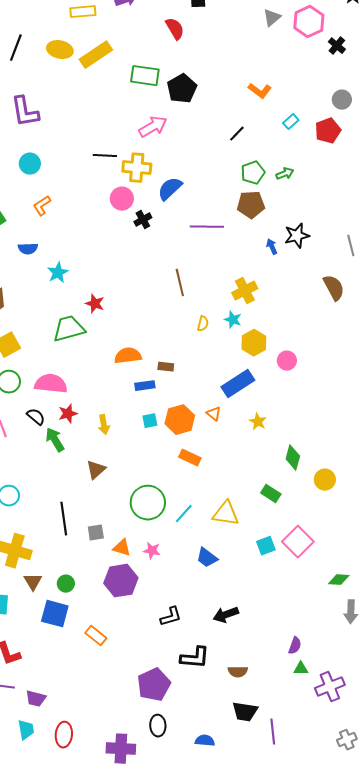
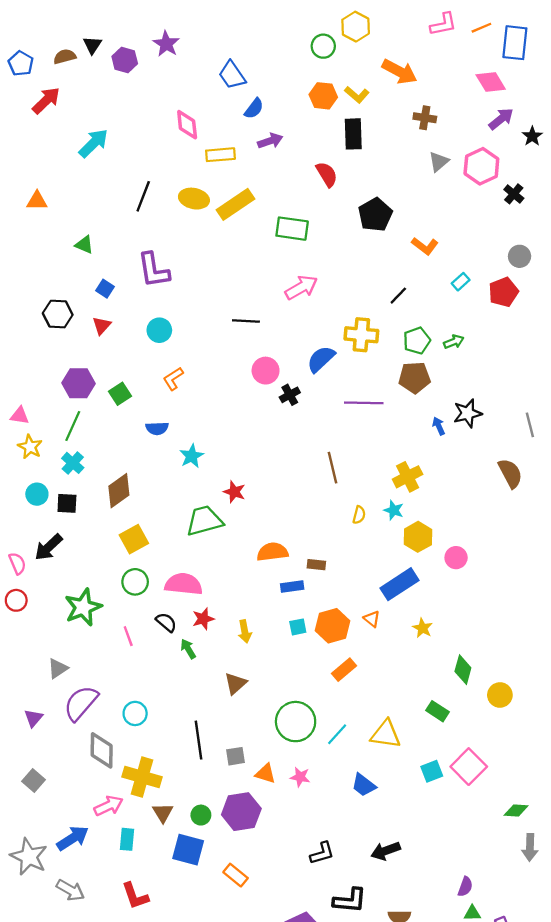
black pentagon: (182, 89) -> (375, 215), moved
yellow cross: (137, 168) -> (361, 335), moved
green arrow: (55, 440) -> (188, 649), size x0.7
orange rectangle: (190, 458) -> (344, 670), turned -65
purple hexagon: (121, 581) -> (241, 812), moved

